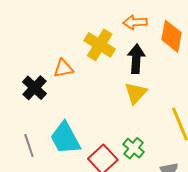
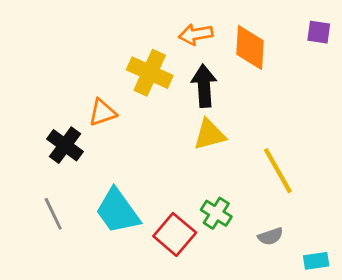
yellow triangle: (136, 93) -> (210, 134), turned 40
gray line: (29, 145) -> (53, 214), moved

